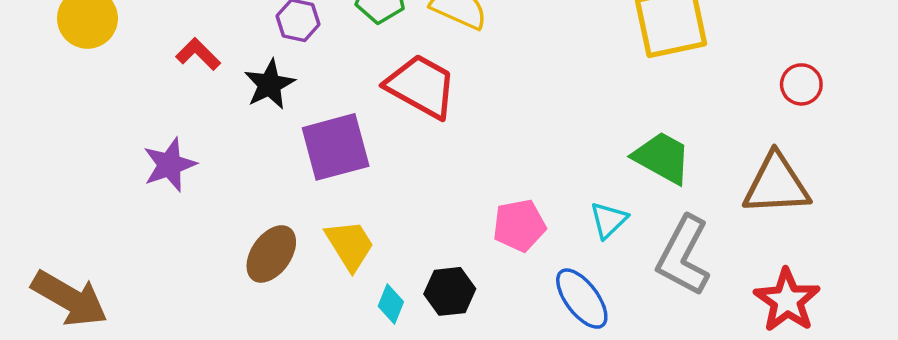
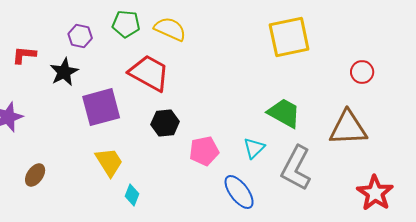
red L-shape: (198, 54) -> (24, 55), turned -40
brown ellipse: (271, 254) -> (35, 175), moved, size x0.7
black hexagon: (450, 291) -> (165, 123), moved
red star: (787, 300) -> (375, 193), moved

